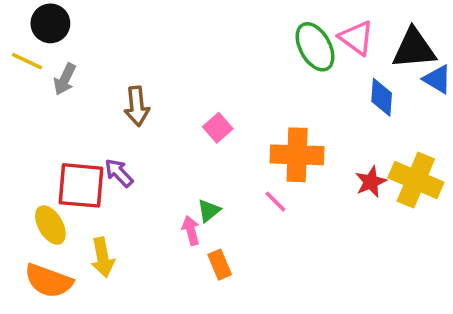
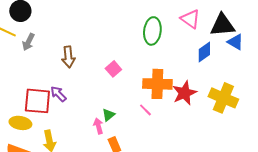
green ellipse: (315, 47) -> (152, 31), moved, turned 36
blue diamond: (382, 97) -> (204, 52), turned 50
red star: (371, 182) -> (184, 93), moved, size x1.4
yellow ellipse: (50, 225) -> (20, 123), turned -50

